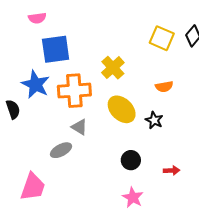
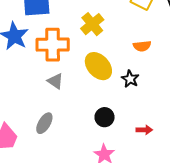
gray ellipse: (61, 150) -> (44, 123), moved, turned -35

